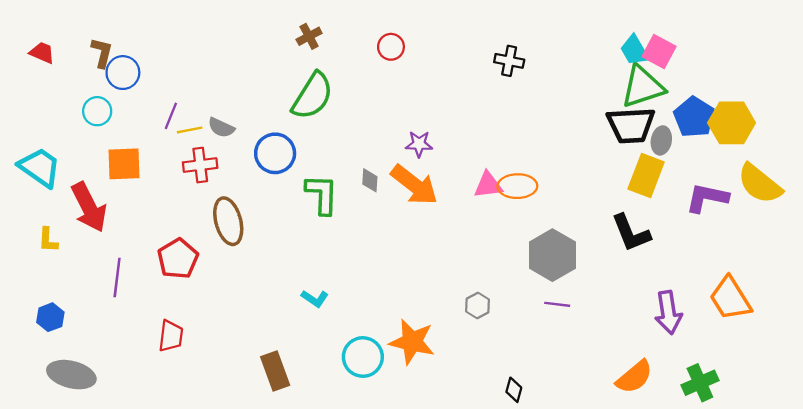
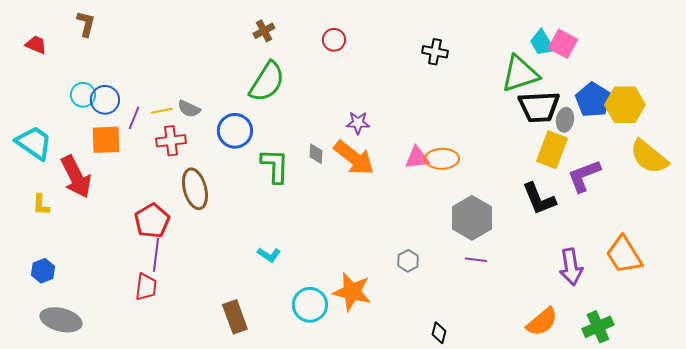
brown L-shape: (102, 53) -> (86, 24), moved
blue circle: (123, 73) -> (105, 100), moved
green triangle: (643, 87) -> (520, 74), moved
purple line: (171, 116) -> (134, 118), moved
purple L-shape: (707, 198) -> (584, 176), moved, turned -33
purple line: (117, 277) -> (156, 255), moved

